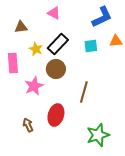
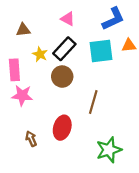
pink triangle: (54, 13) -> (68, 19), moved
cyan square: (91, 46) -> (101, 51), size x1.6
pink star: (34, 86) -> (22, 95), moved, turned 30

